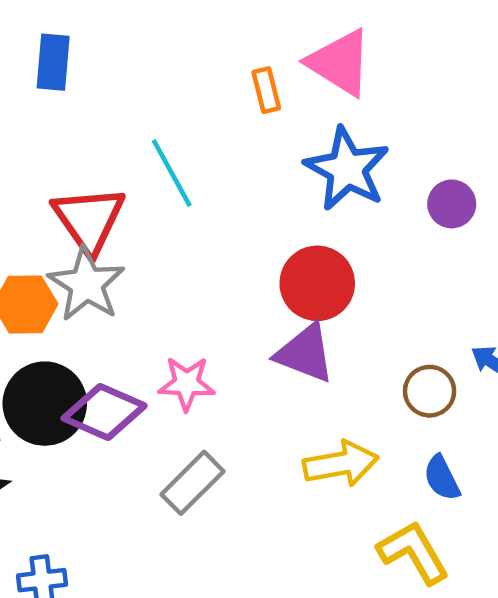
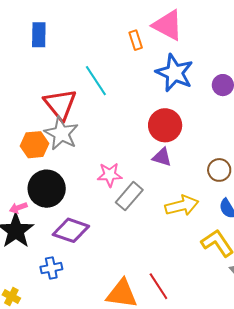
purple triangle: (305, 353) -> (162, 157), size x0.7
purple diamond: (104, 412) -> (71, 230), moved
gray rectangle: (193, 483) -> (129, 196), moved

